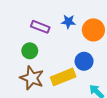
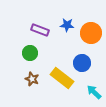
yellow rectangle: (63, 77) -> (62, 78), turned 60
brown star: (32, 78) -> (32, 79), size x0.6

